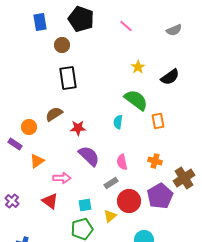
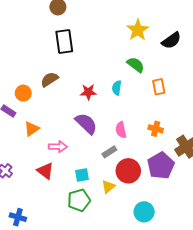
yellow star: (138, 67) -> (138, 30), size x1.5
green semicircle: (136, 100) -> (136, 65), size x0.7
red star: (78, 128) -> (88, 92), moved

